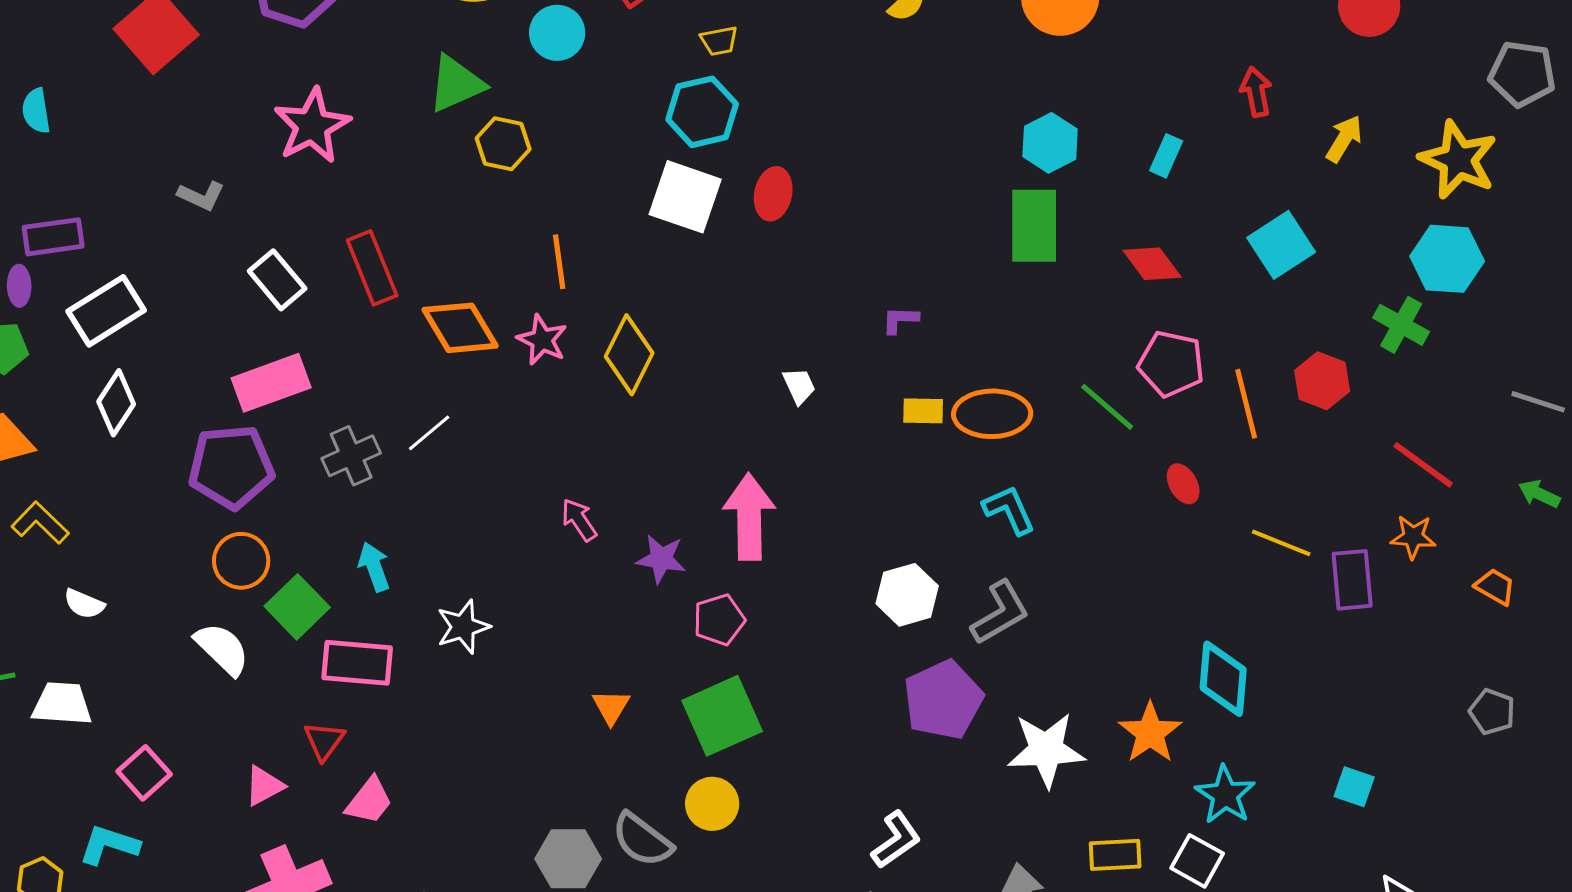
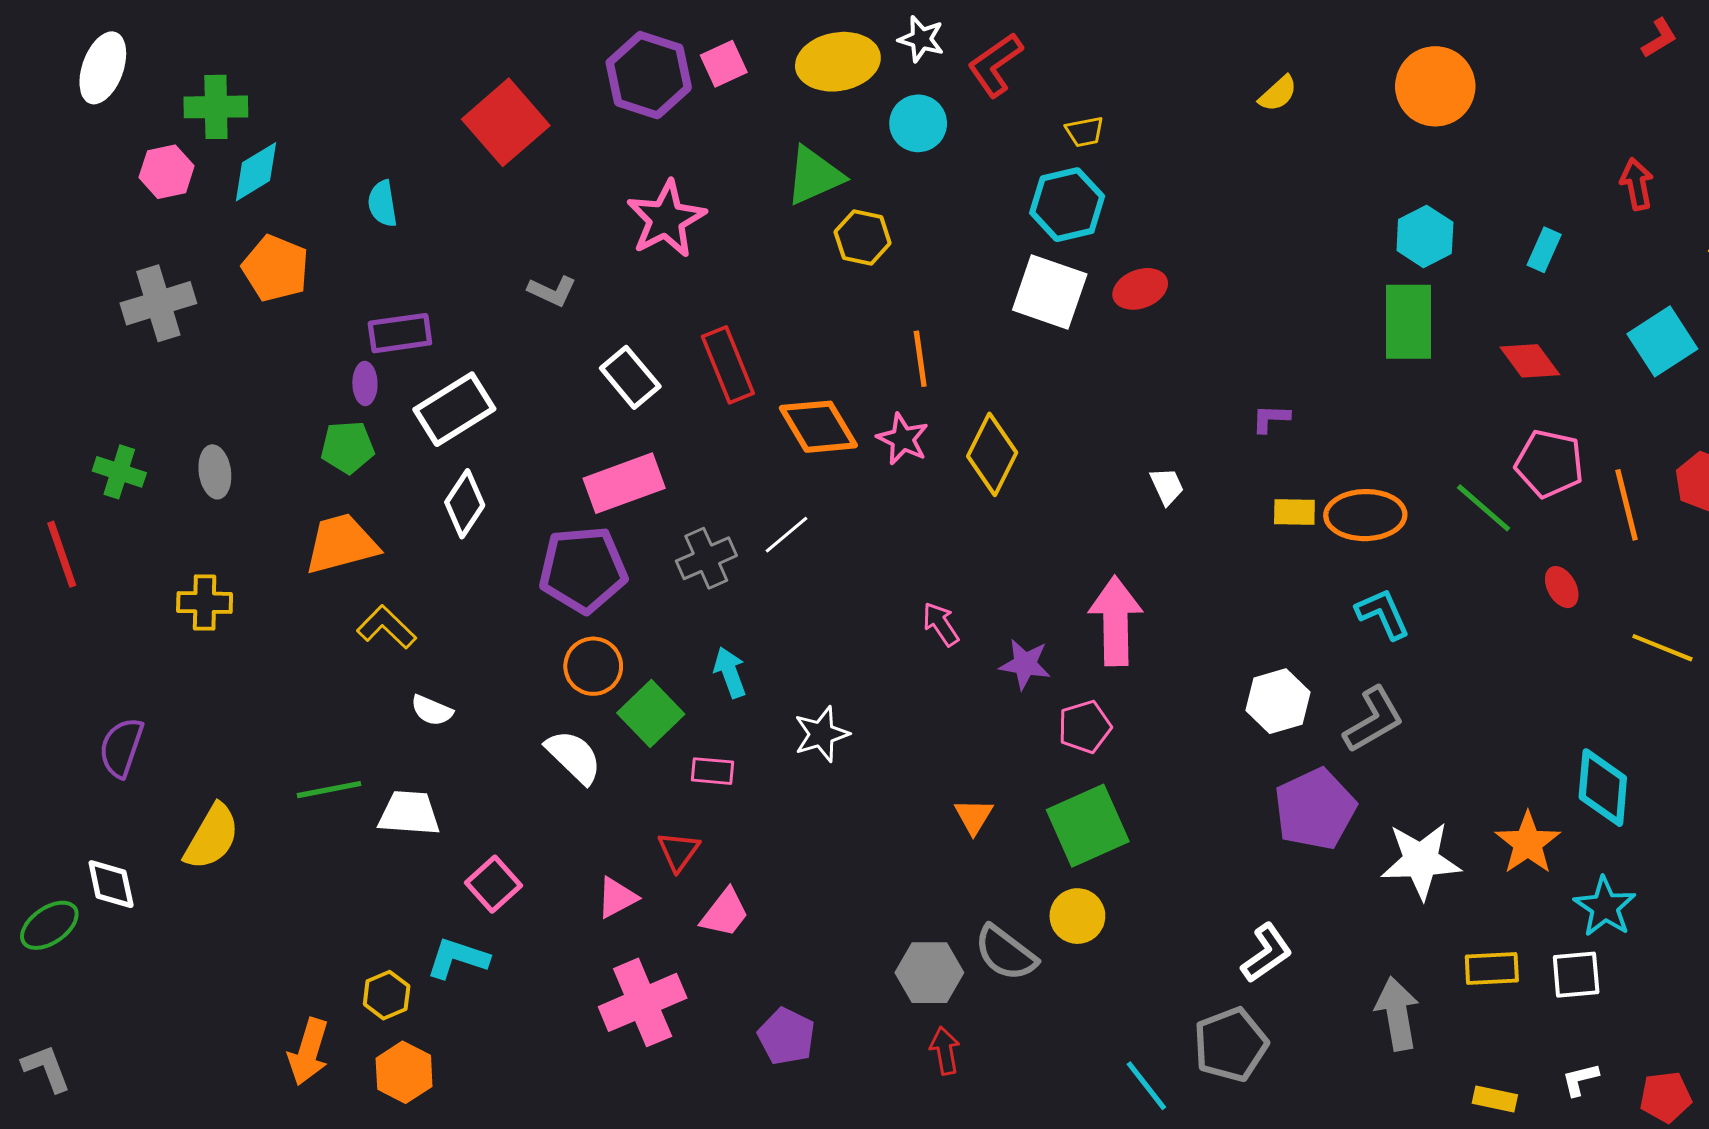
red ellipse: (773, 194) -> (1140, 289), turned 57
pink rectangle: (357, 663) -> (712, 771), size x0.6
white square: (1197, 861) -> (1576, 975), turned -34

